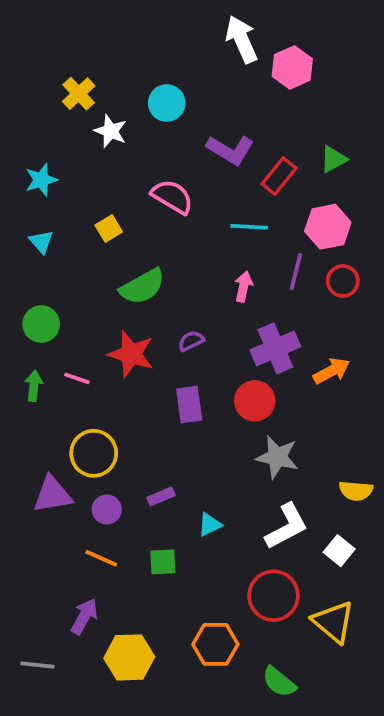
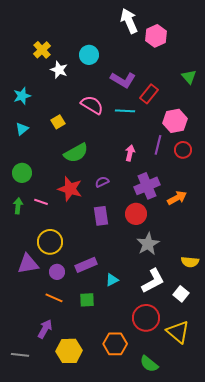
green triangle: (333, 159) -> (189, 77), moved, turned -42
cyan line: (249, 227) -> (125, 111), moved
cyan triangle: (41, 242) -> (22, 129), turned 32
gray star: (277, 457) -> (148, 244), turned 30
purple rectangle: (161, 496) -> (86, 265), size x1.5

